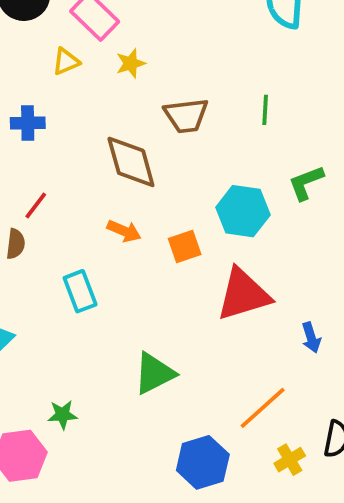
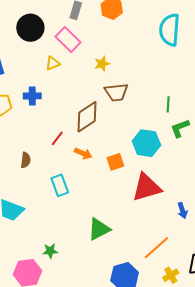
yellow star: (131, 63) -> (102, 64), moved
green line: (265, 110) -> (168, 104), moved
brown diamond: (131, 162) -> (87, 117), turned 72
red line: (36, 205) -> (57, 138), moved

